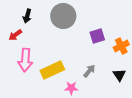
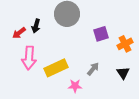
black arrow: (27, 16) -> (36, 26), moved

